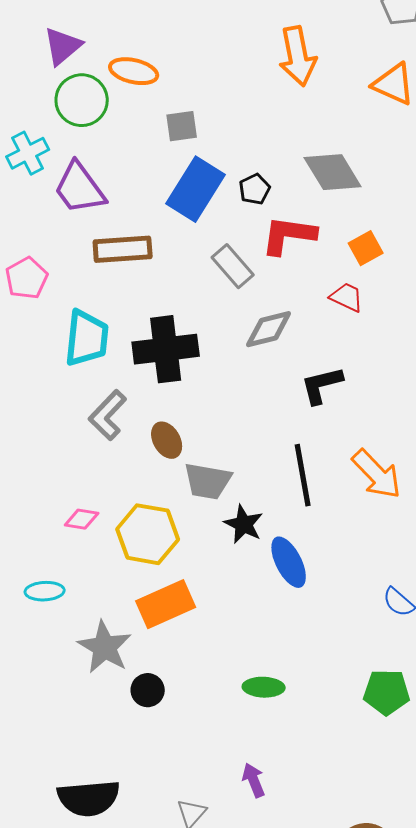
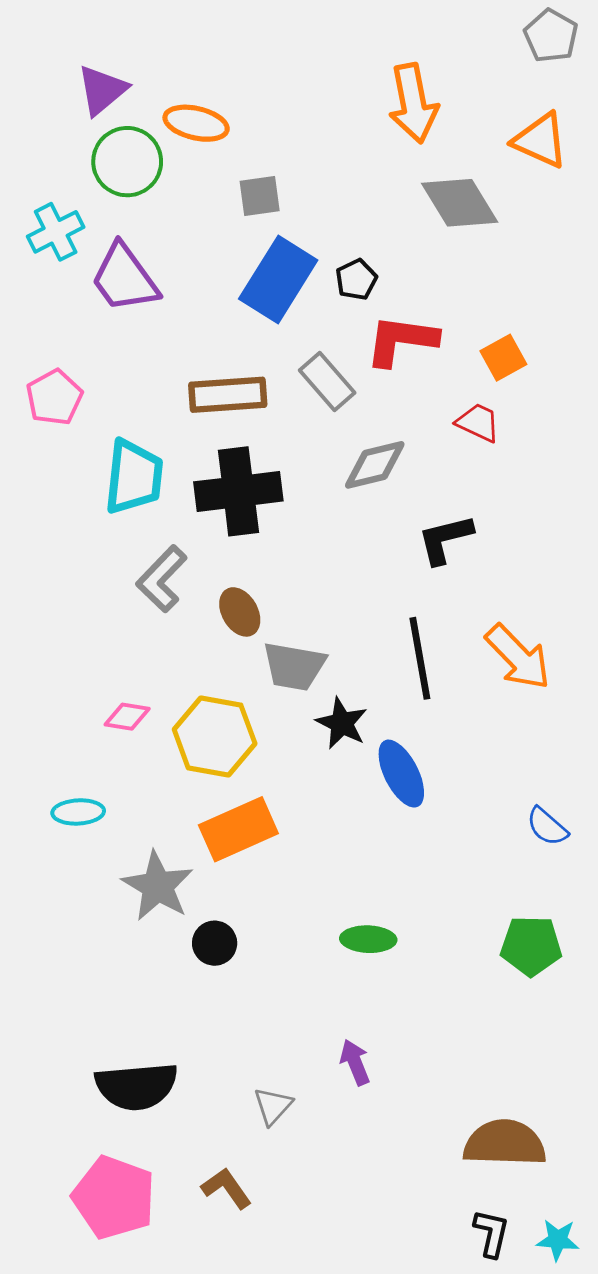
gray diamond: (333, 172) -> (460, 203), moved
brown rectangle: (123, 249) -> (228, 395), moved

